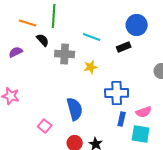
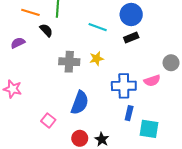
blue circle: (137, 25) -> (131, 14), moved
gray cross: (65, 54) -> (69, 62), moved
blue semicircle: (75, 109) -> (80, 103), turned 35
pink semicircle: (144, 112) -> (152, 81), moved

